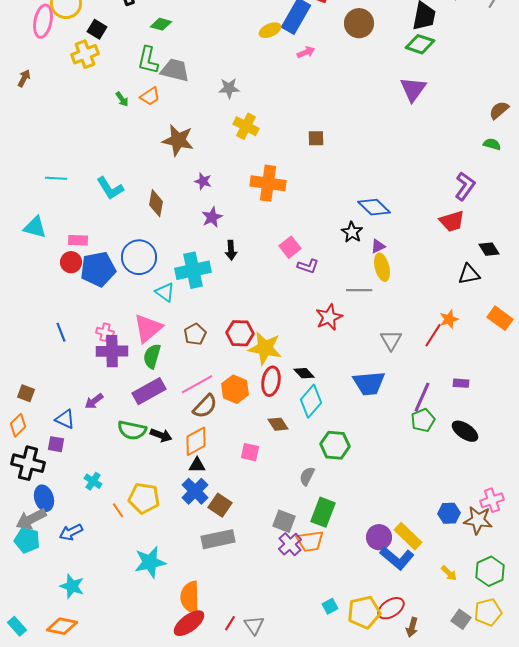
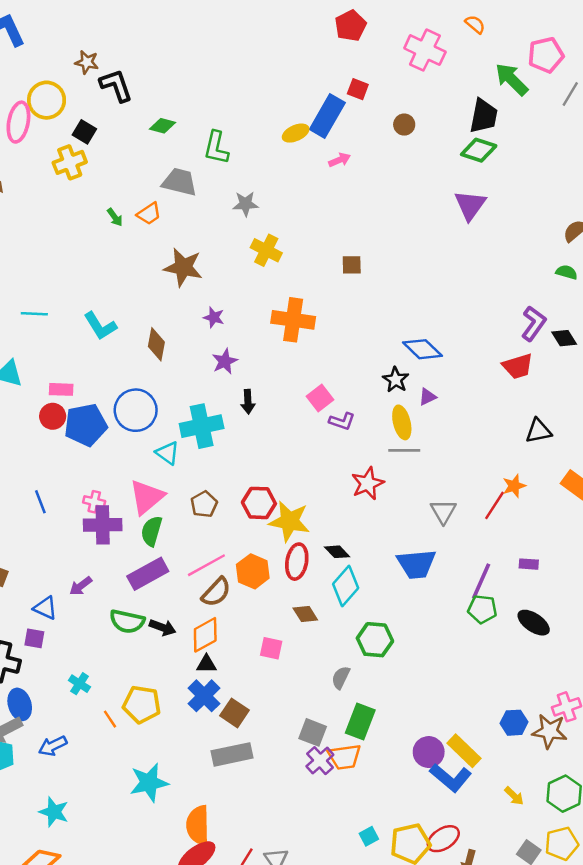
brown circle: (359, 23) -> (404, 125), size x0.6
green L-shape: (148, 60) -> (216, 148), moved
black diamond: (489, 249) -> (564, 338), moved
yellow ellipse: (382, 267) -> (402, 422), moved
green pentagon: (423, 420) -> (482, 609), turned 30

